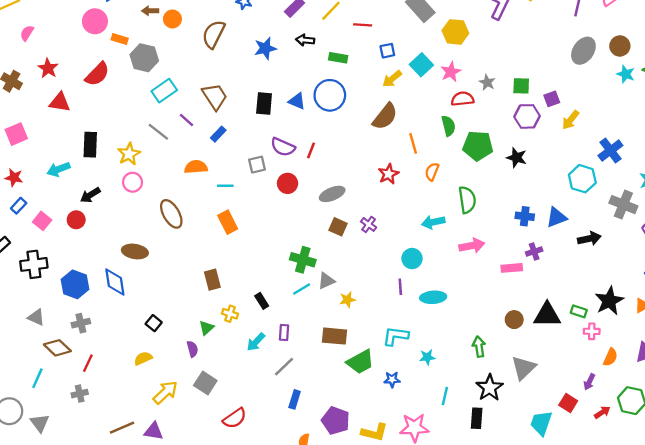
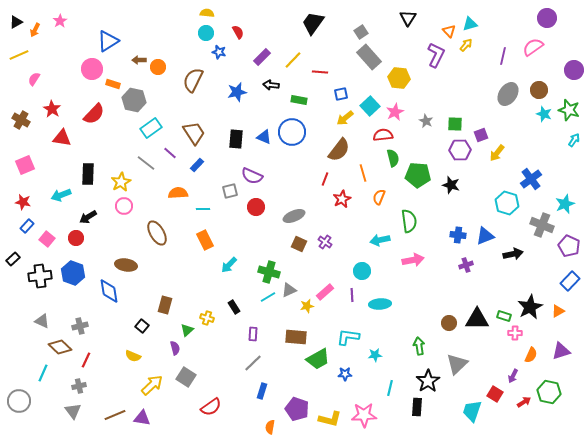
red semicircle: (463, 99) -> (383, 135), moved
red line: (311, 150) -> (325, 179), moved
pink rectangle: (512, 268) -> (325, 292), moved, turned -36
brown rectangle: (212, 280) -> (165, 305), moved, turned 30
blue hexagon: (75, 284) -> (73, 273), moved
cyan arrow: (256, 342) -> (229, 265), moved
yellow semicircle: (143, 358) -> (133, 356), turned -133
gray triangle: (40, 423) -> (73, 411), moved

